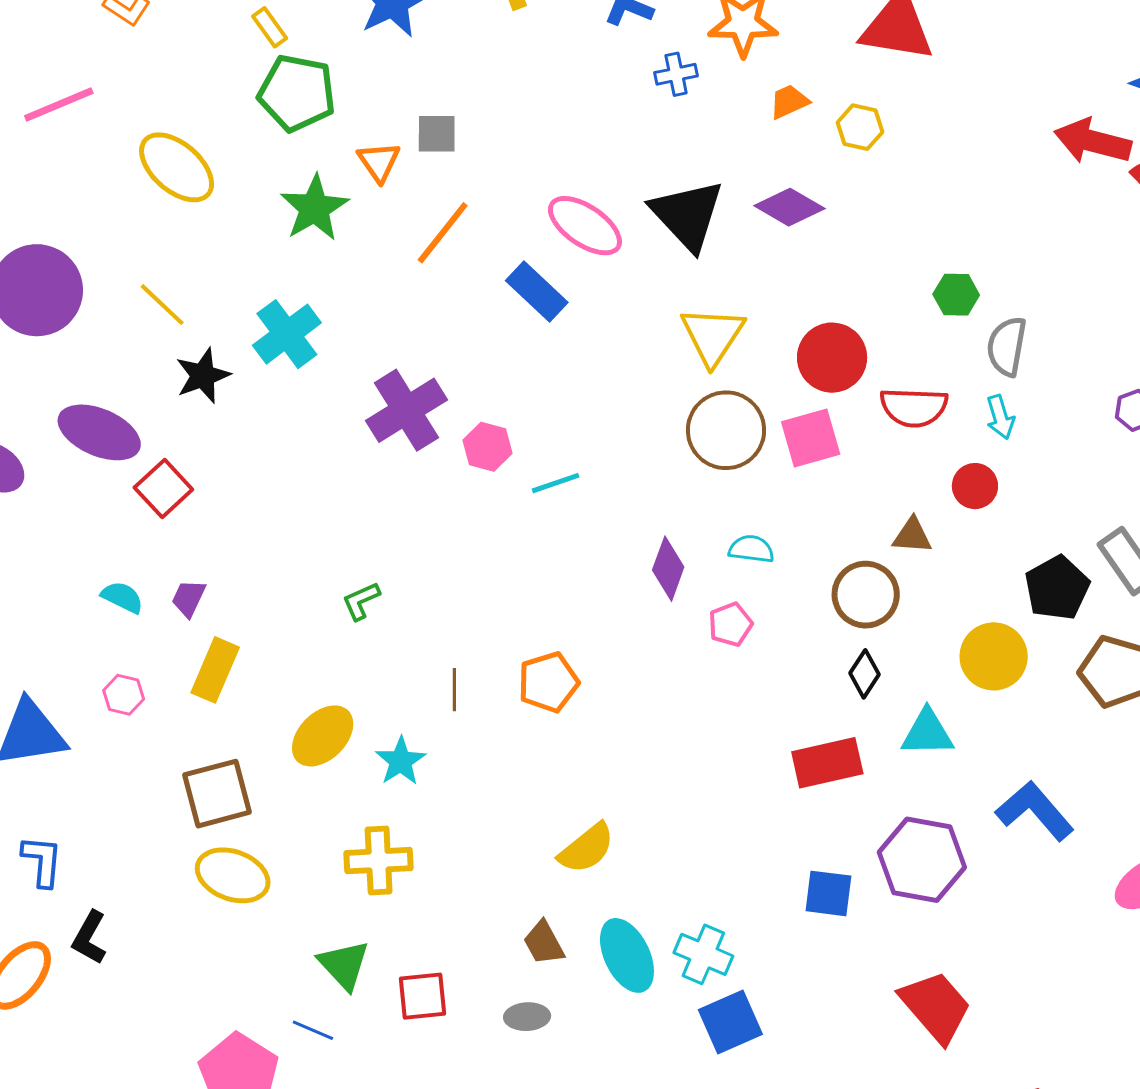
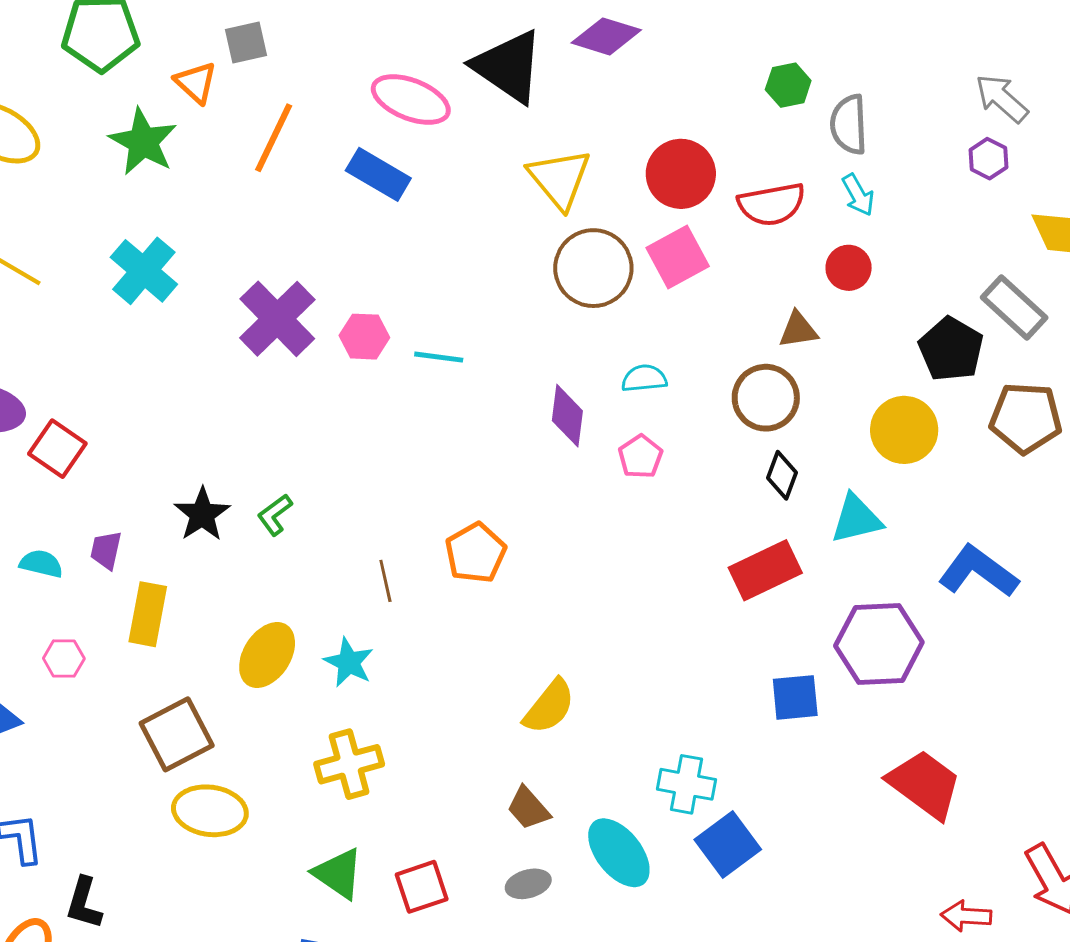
black star: (203, 376) -> (202, 514), moved
cyan line: (556, 483) -> (439, 357), turned 39
cyan ellipse: (627, 955) -> (619, 853), moved

